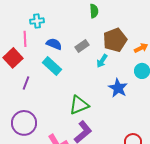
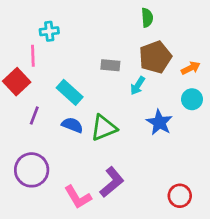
green semicircle: (94, 11) -> (147, 18), moved
blue semicircle: (54, 44) -> (72, 125), moved
gray rectangle: (82, 46) -> (110, 65), turned 40
green triangle: (79, 105) -> (104, 128), moved

